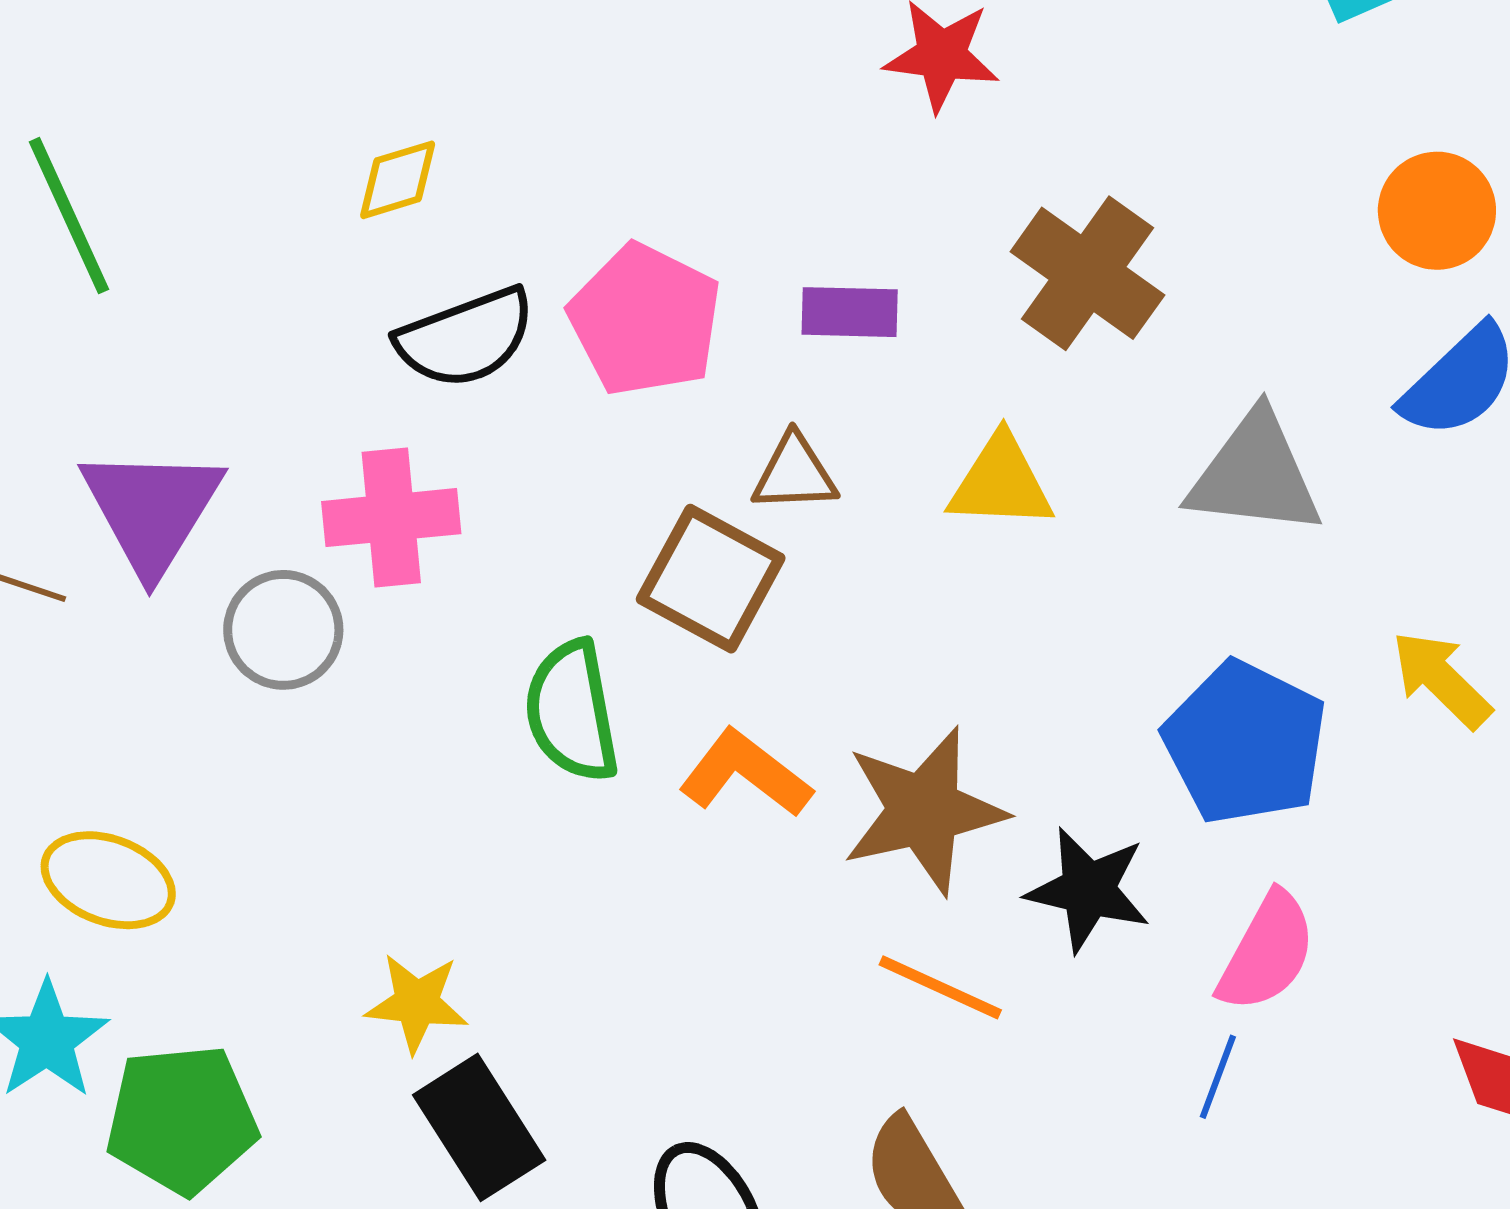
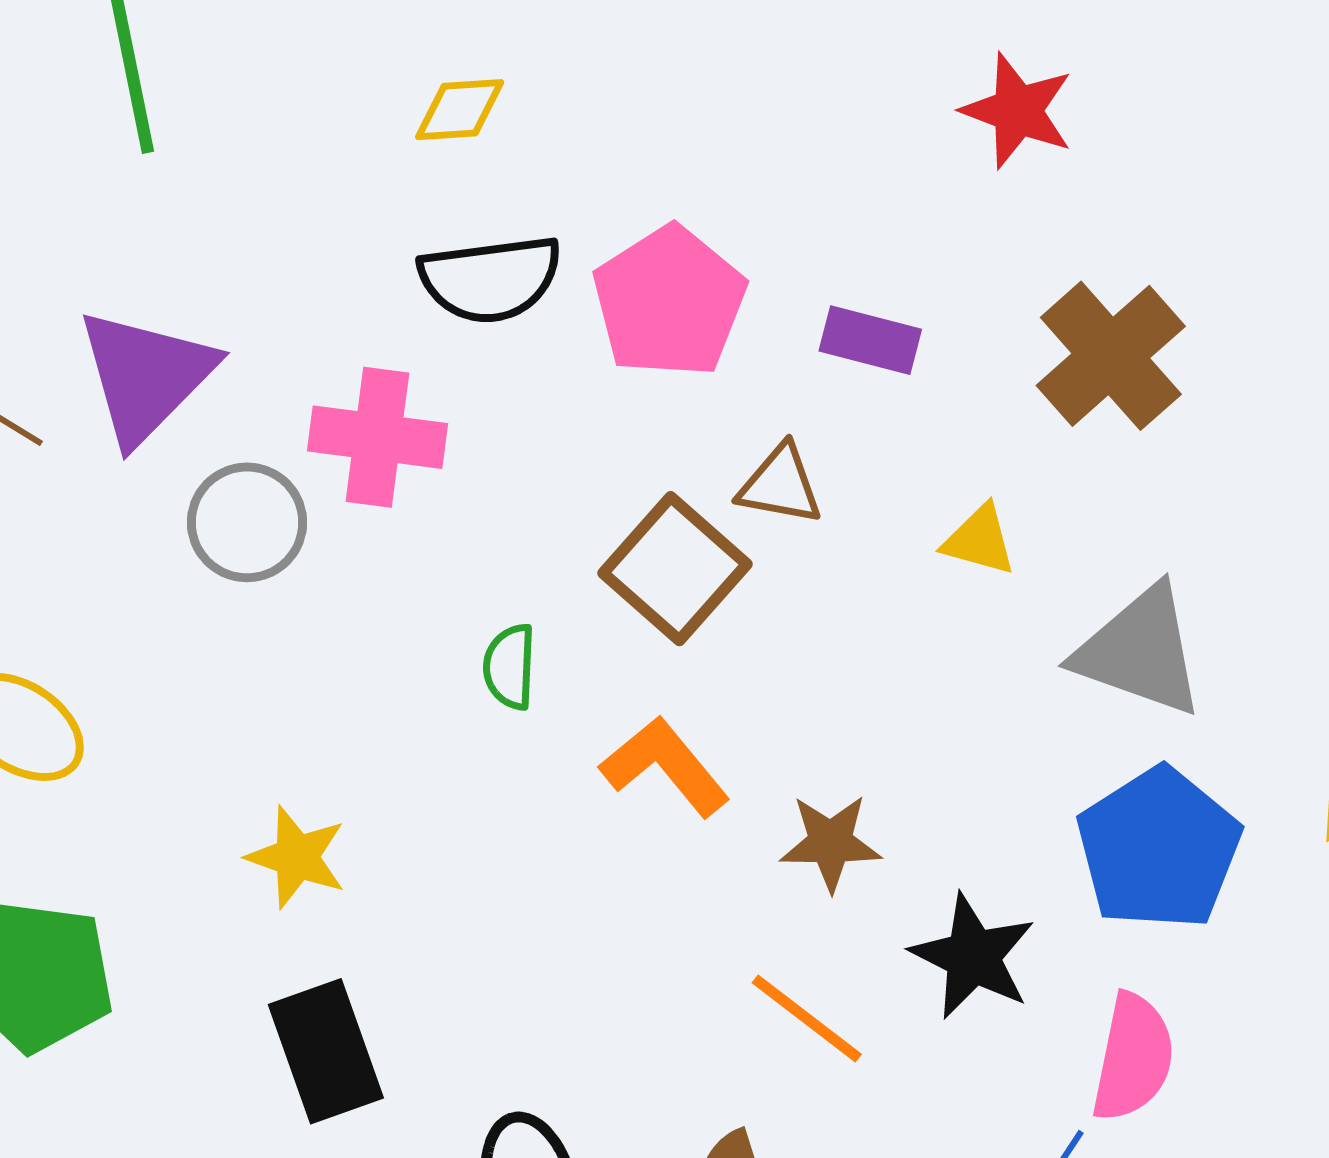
gray triangle: (1255, 474) -> (1140, 651), moved
yellow triangle: (1001, 482) -> (979, 540), size x0.7
green semicircle: (572, 711) -> (510, 667), size x0.6
brown star: (924, 811) -> (831, 843), size x0.6
pink semicircle: (1267, 952) -> (1133, 1057), turned -30
yellow star: (417, 1003) -> (297, 857), moved

